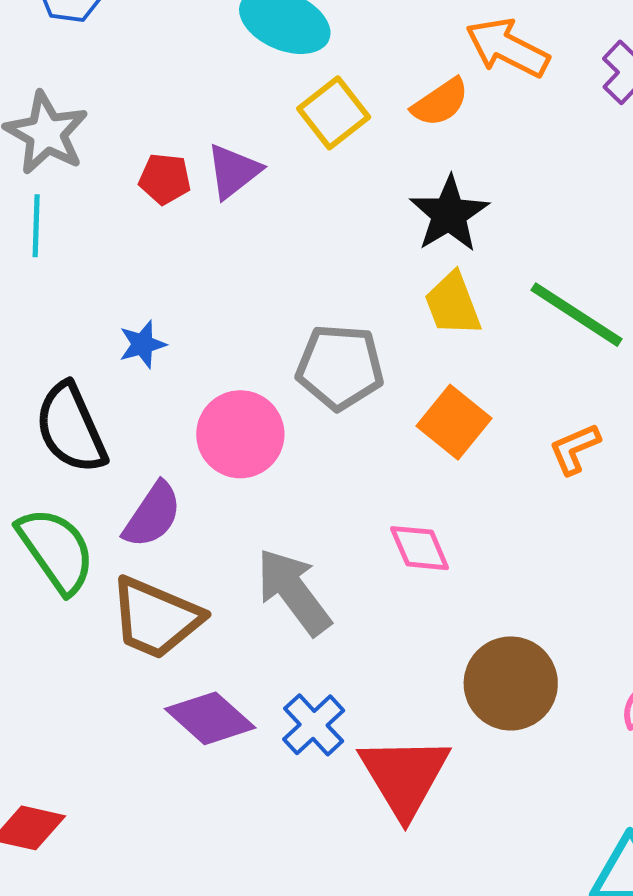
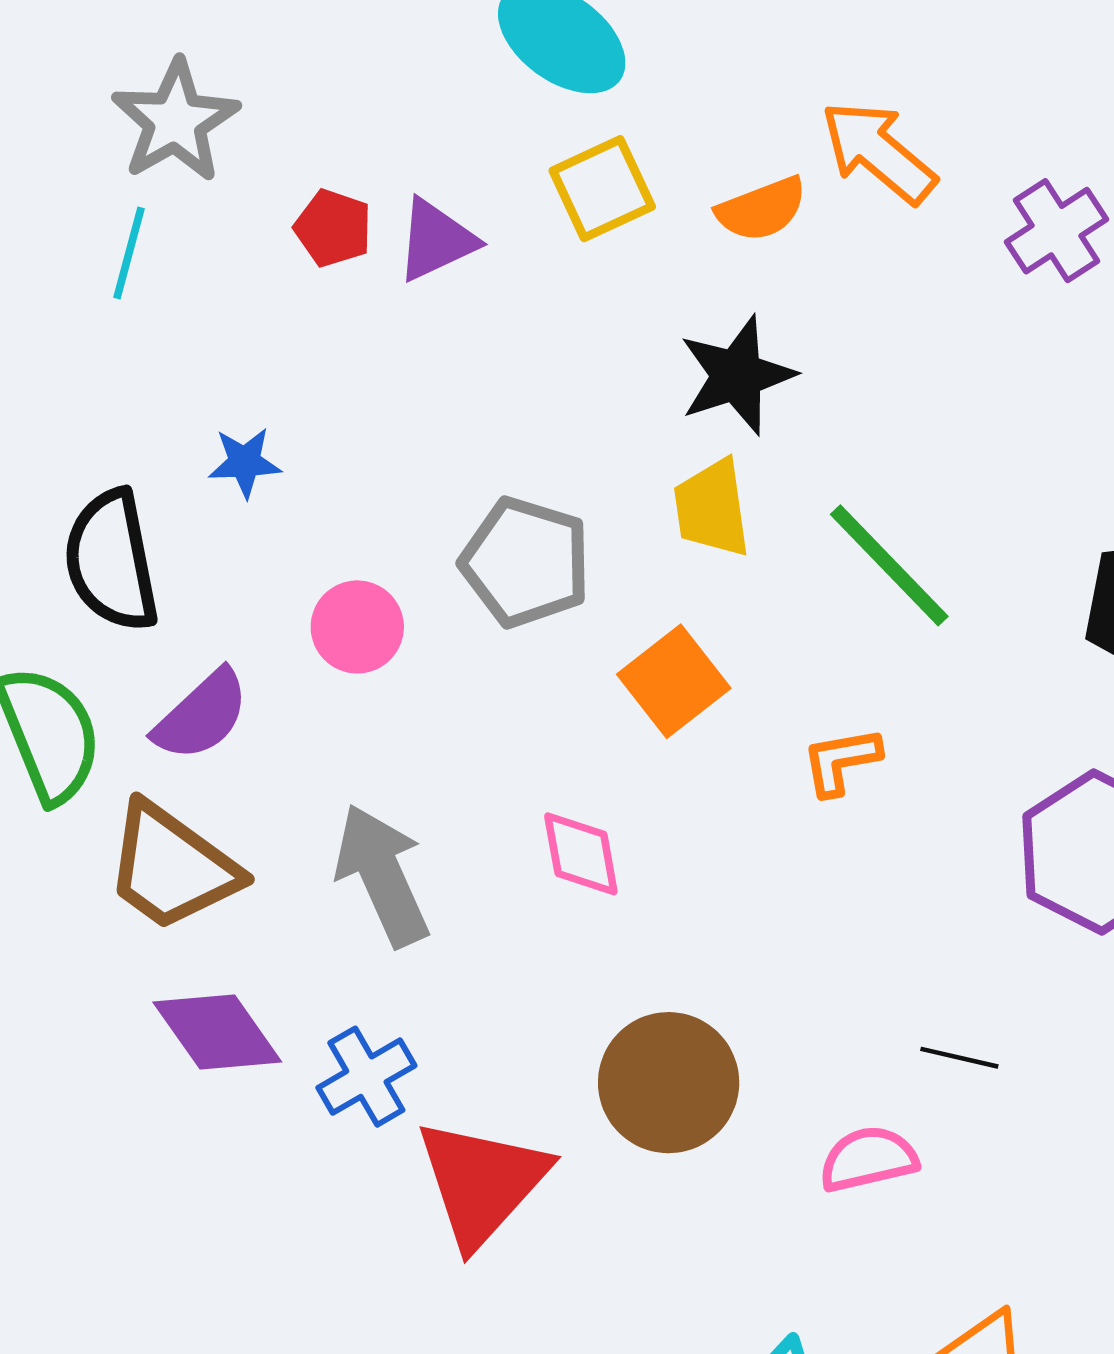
pink circle: (240, 434) -> (357, 627), size x0.7

